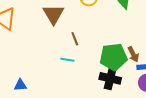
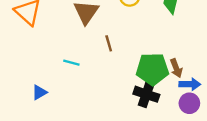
cyan line: (67, 60) -> (71, 63), moved
blue triangle: (20, 85) -> (39, 92), turned -32

